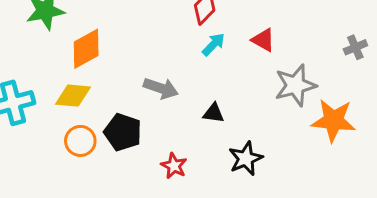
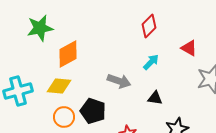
cyan arrow: (213, 44) -> (151, 62), moved

